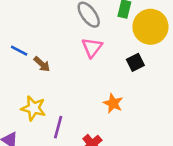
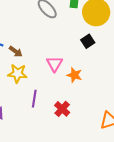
pink triangle: (92, 47) -> (55, 64), moved
yellow star: (33, 108) -> (17, 73), moved

